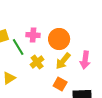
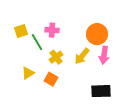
orange circle: (59, 39) -> (97, 34), moved
orange square: (60, 84) -> (51, 79), moved

